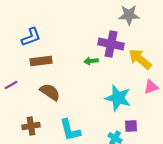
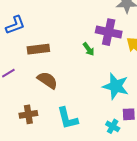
blue L-shape: (31, 37) -> (15, 25), moved
green arrow: (91, 61) -> (89, 49), turned -120

